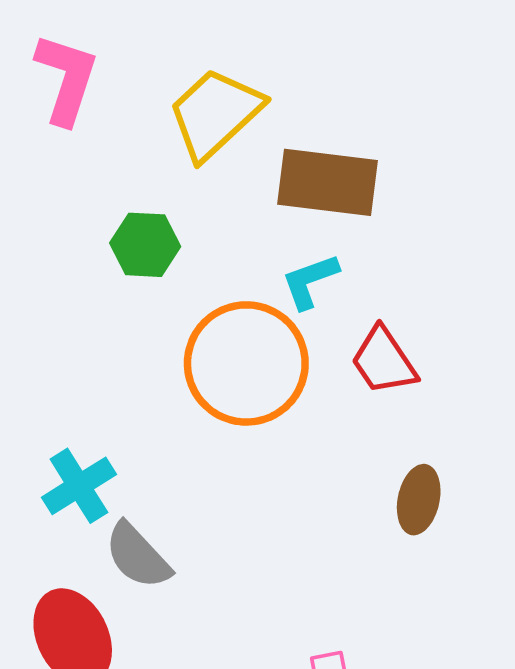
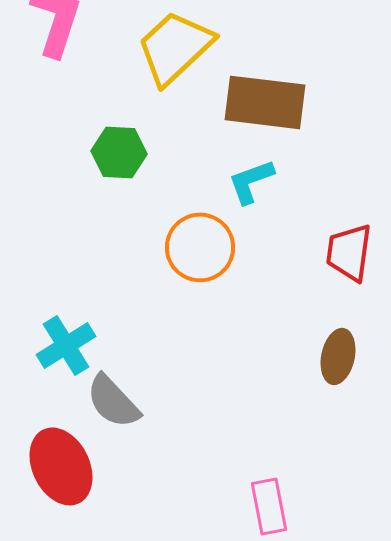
red trapezoid: (384, 361) -> (349, 252), moved, turned 42
orange circle: (246, 363) -> (200, 247), size x0.7

